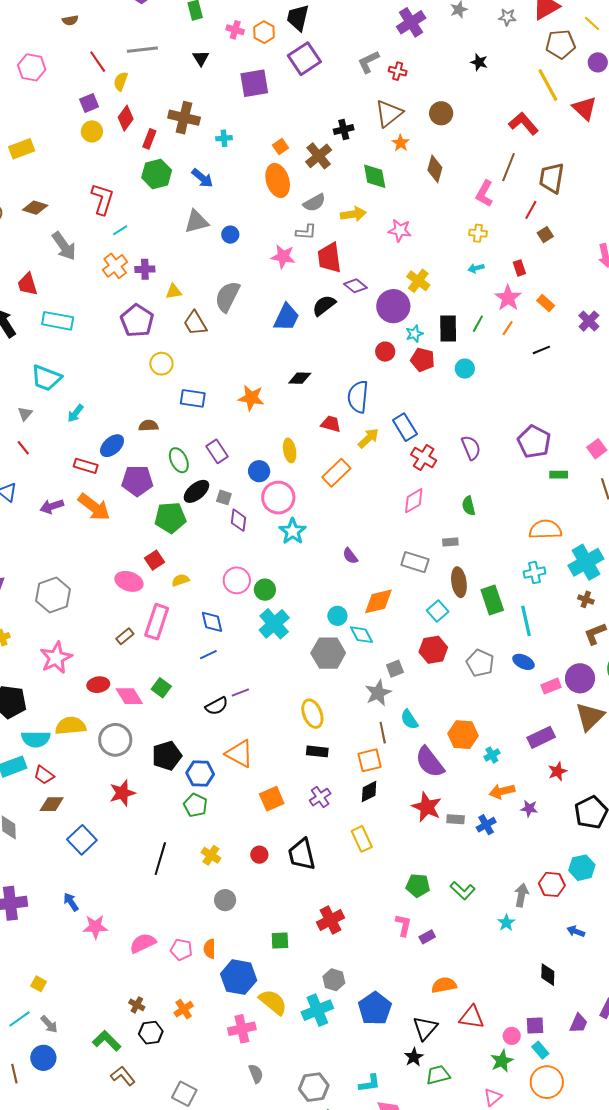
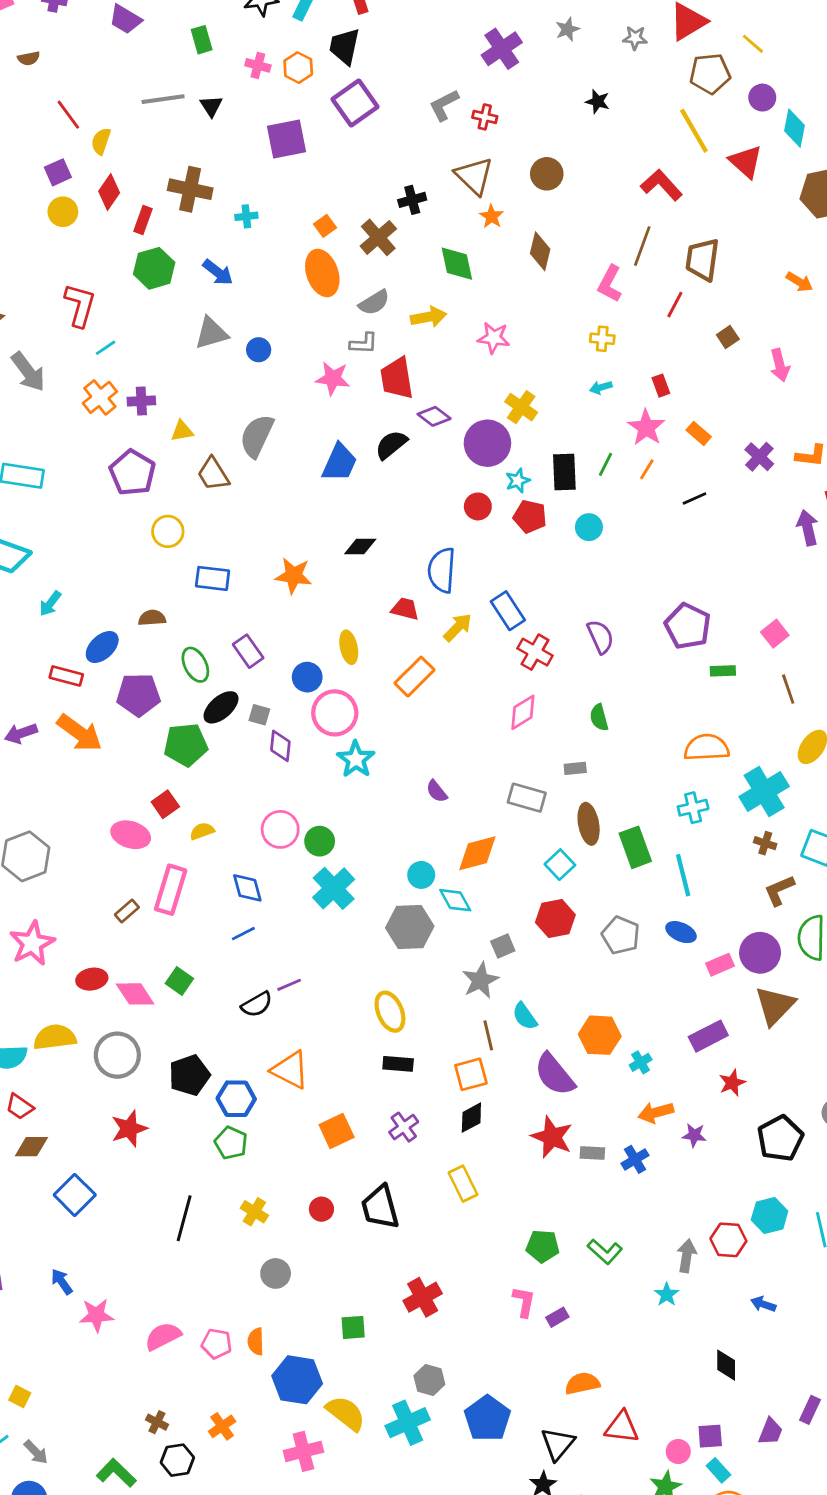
gray line: (142, 50) -> (163, 99), moved
brown triangle: (389, 113) -> (474, 176), turned -36
brown square: (545, 235) -> (728, 337), moved

